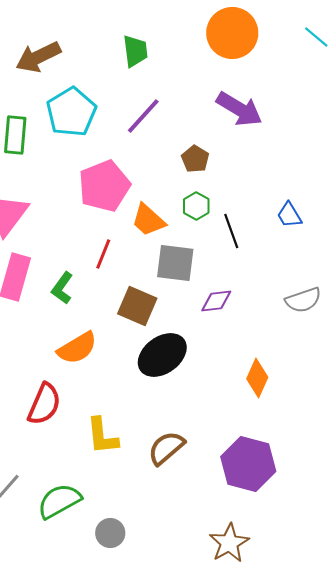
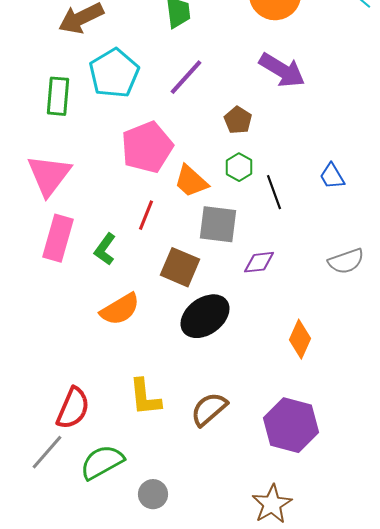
red semicircle: (44, 404) -> (73, 408), moved

